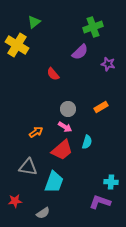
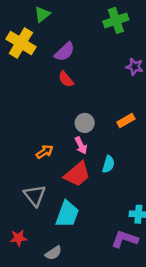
purple semicircle: (80, 52) -> (65, 52), moved
pink arrow: (65, 127) -> (81, 145), turned 32
gray triangle: (28, 167) -> (35, 195), turned 42

